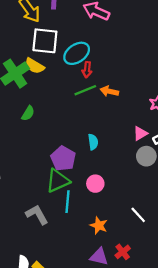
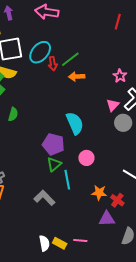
green line: (85, 90) -> (70, 59), moved
cyan semicircle: (93, 142) -> (75, 123), size x1.6
green triangle: (58, 181) -> (54, 164), size x0.7
red cross: (123, 252) -> (117, 200), moved

